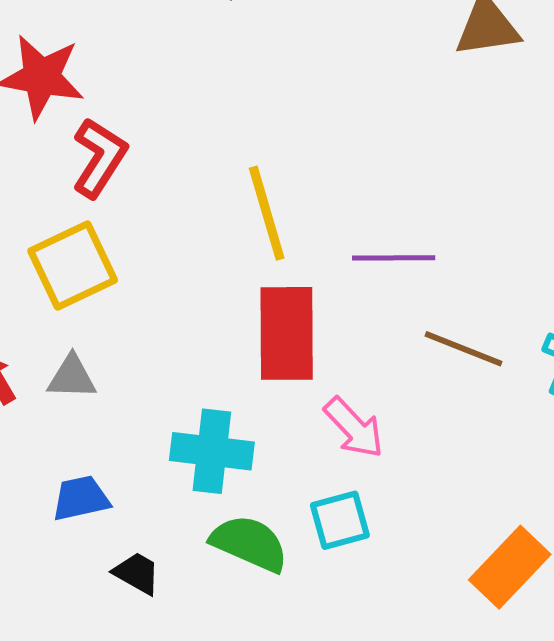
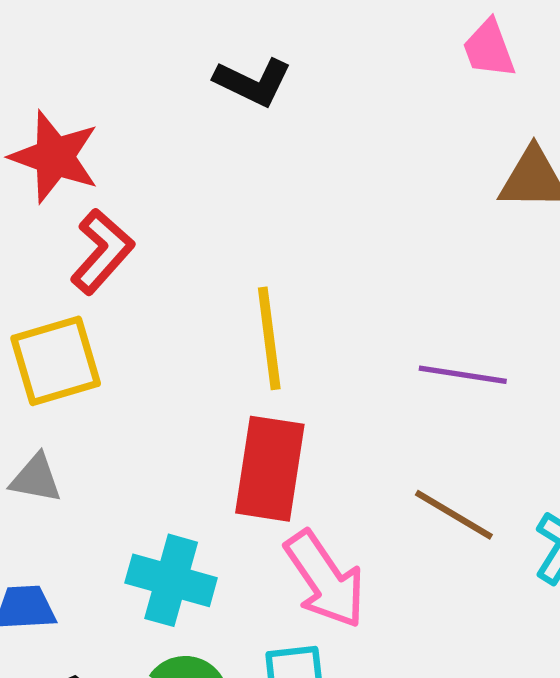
purple line: (394, 258) -> (463, 375), moved
pink arrow: (354, 428) -> (325, 580), size x1.4

